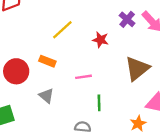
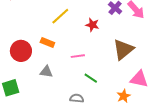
gray triangle: (46, 96) -> (46, 72), turned -32
green line: (99, 103) -> (91, 78), turned -56

